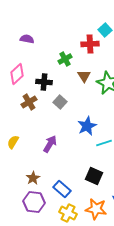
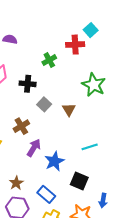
brown triangle: (84, 76) -> (69, 110), moved
brown cross: (29, 102) -> (21, 126), moved
blue star: (87, 126) -> (54, 161), moved

